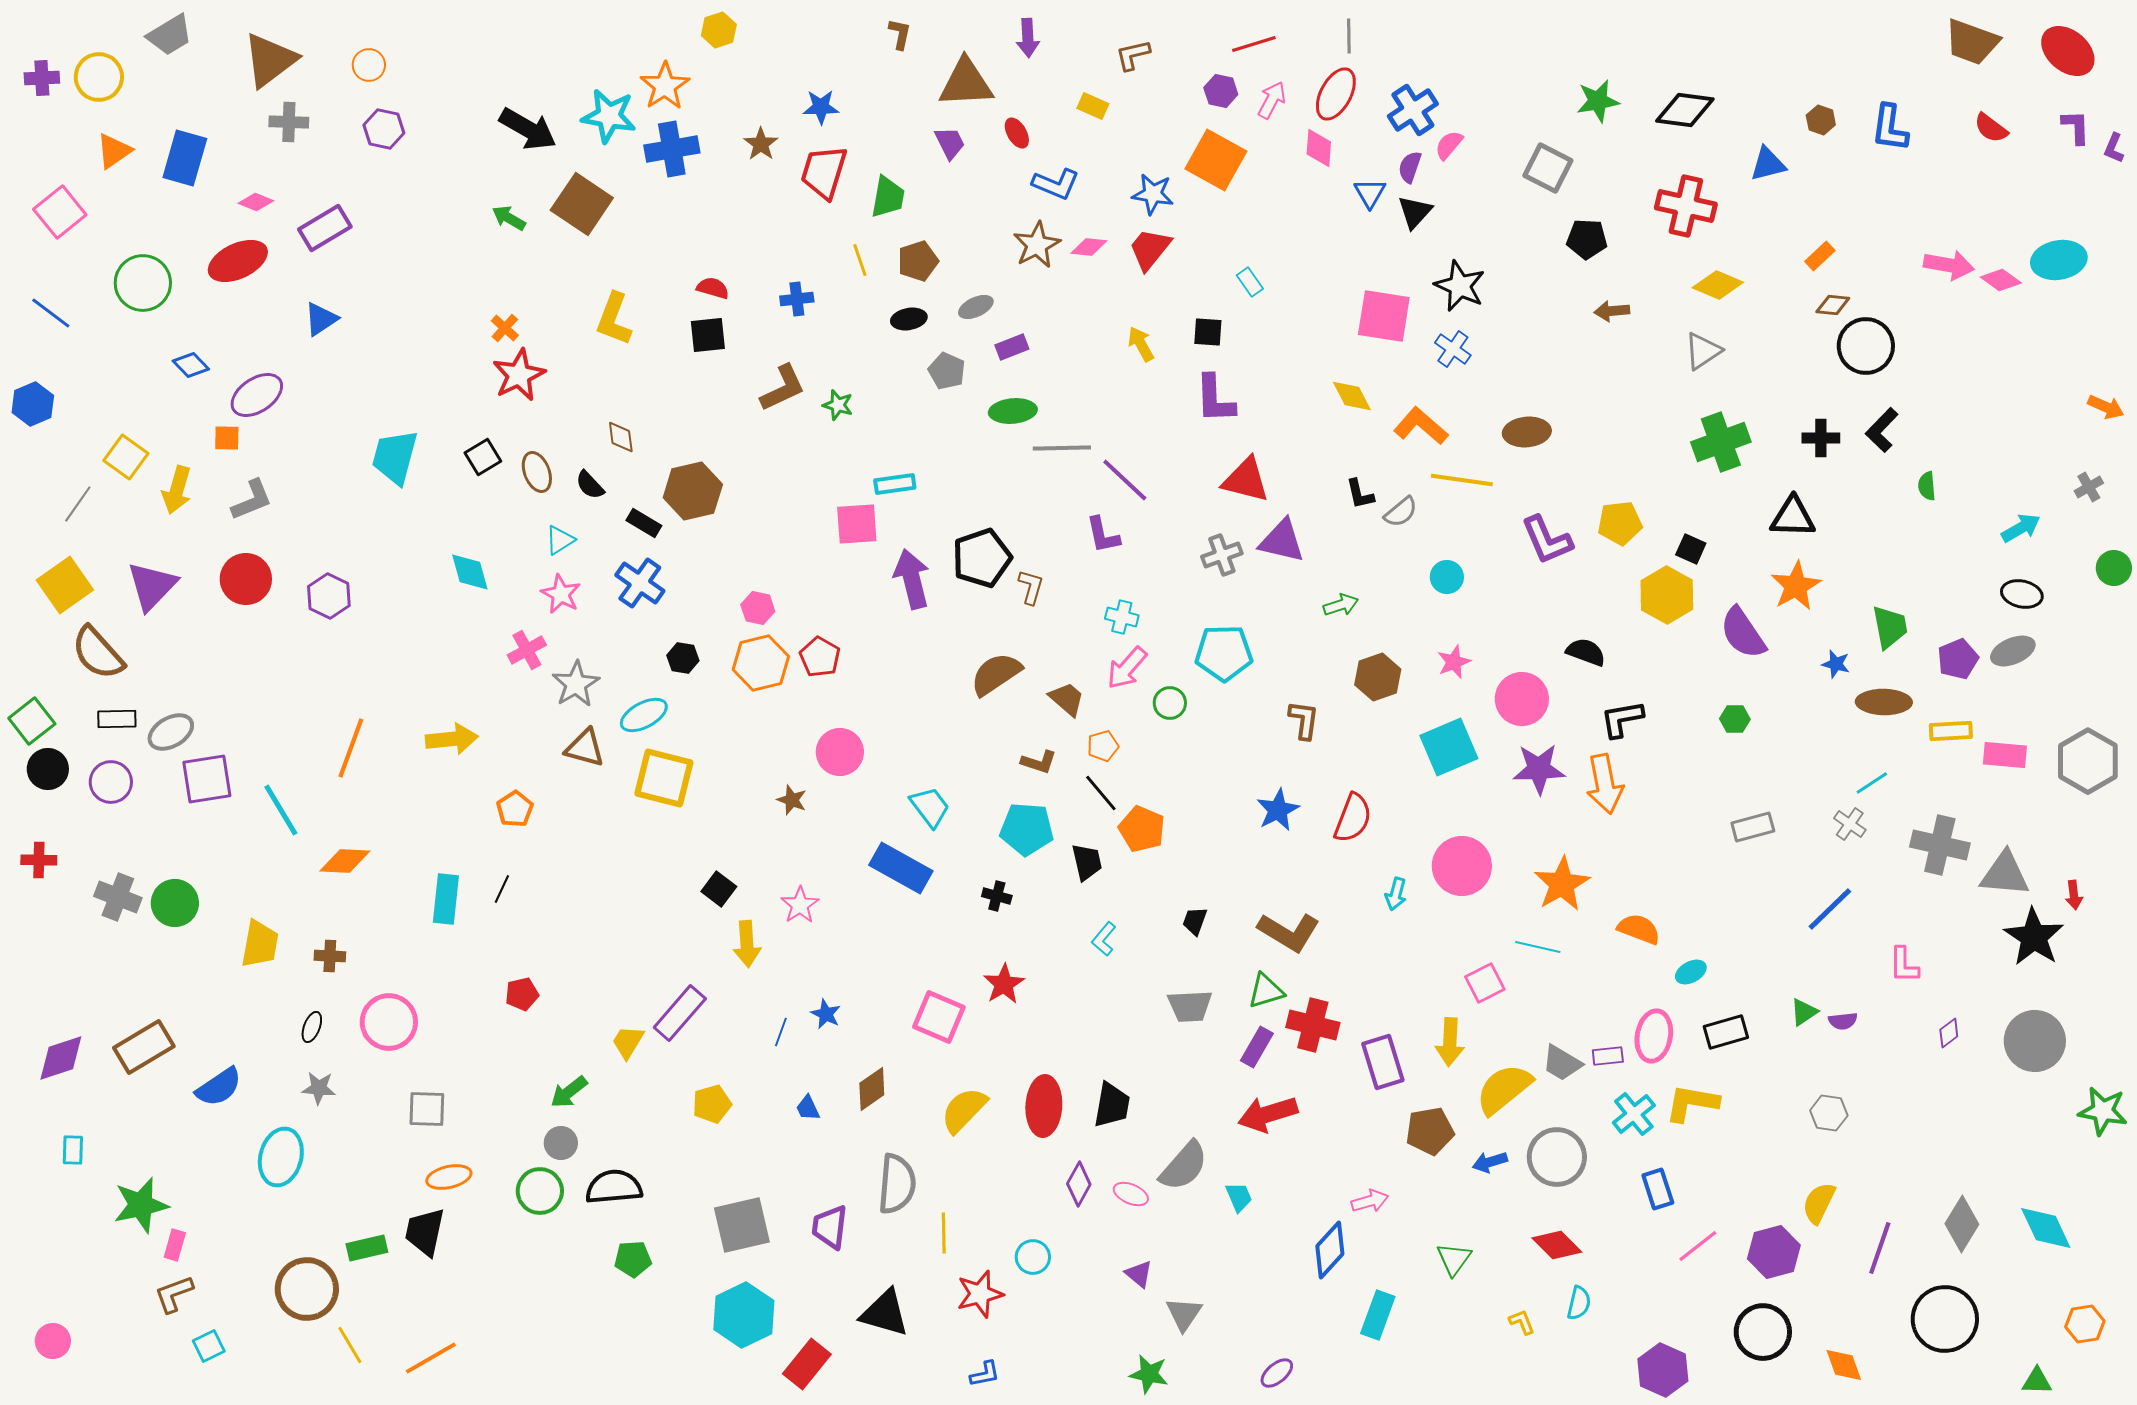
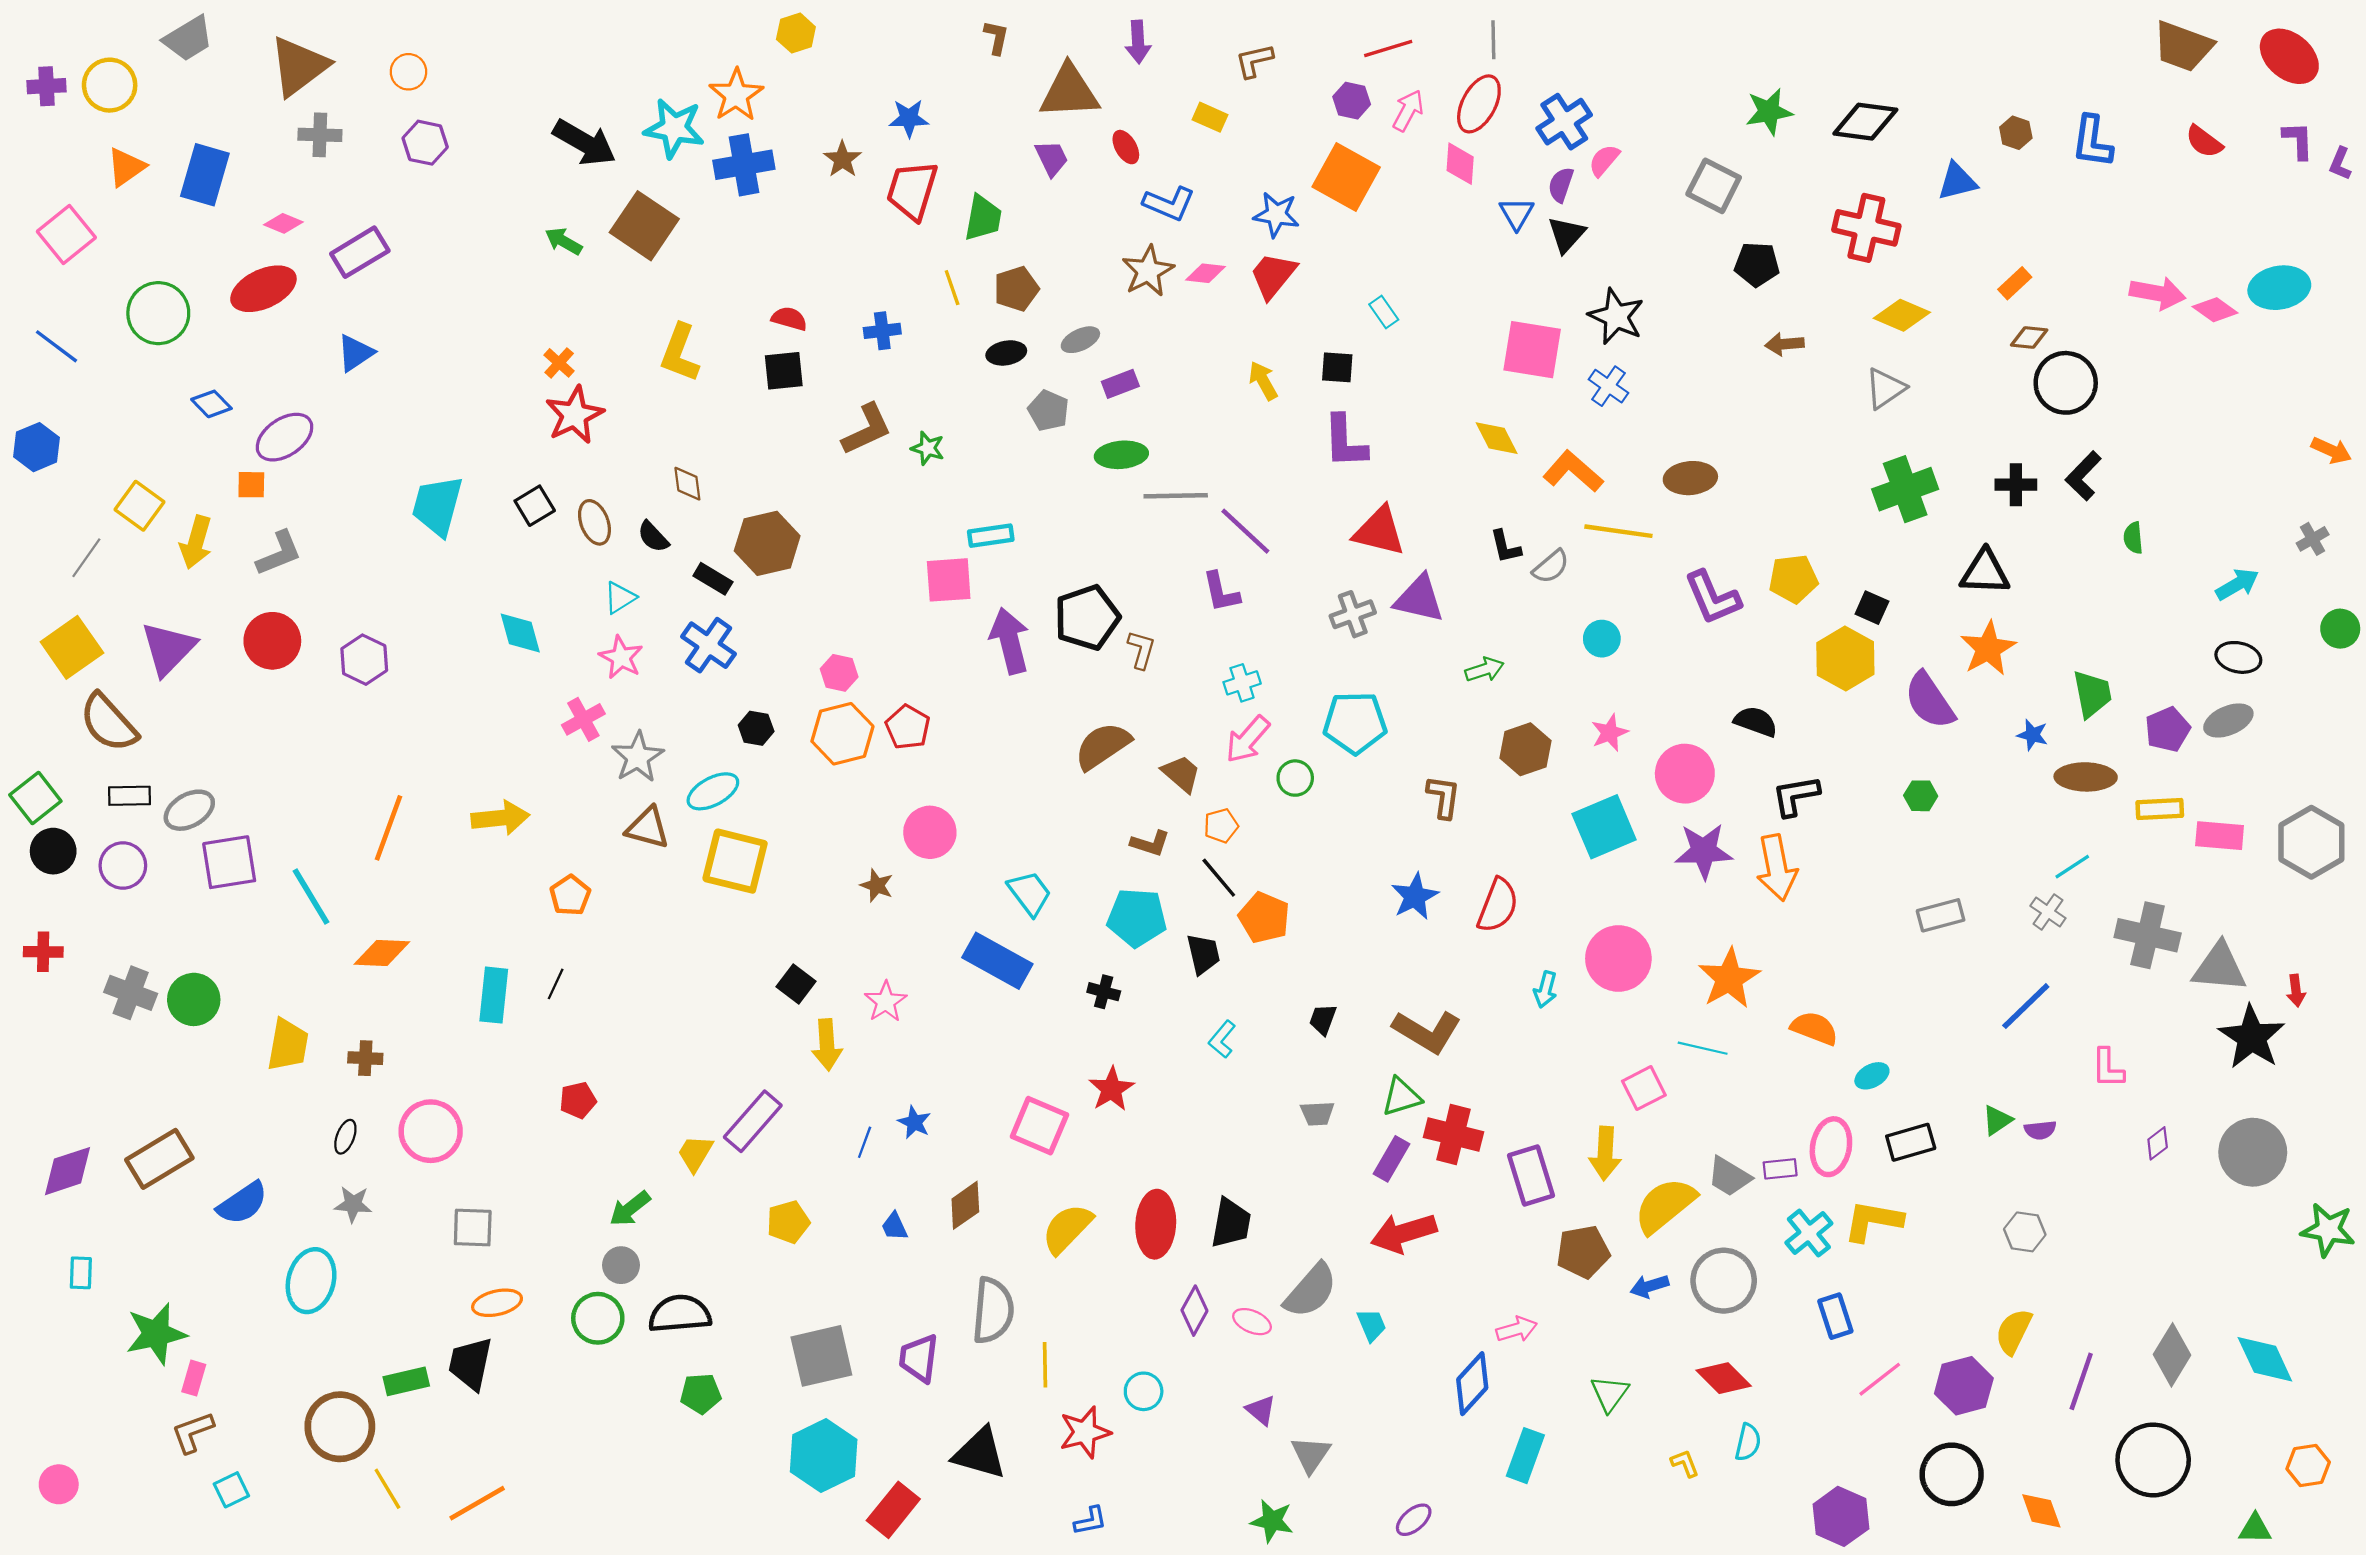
cyan cross: (1122, 617) -> (1242, 683), turned -32
gray trapezoid: (1190, 1006) -> (1317, 1113), size x0.7

